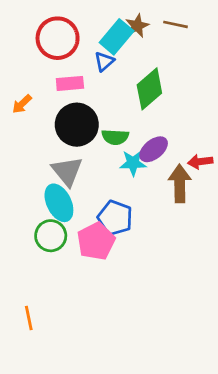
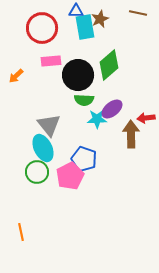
brown line: (176, 24) -> (138, 13), moved
cyan rectangle: (117, 37) -> (85, 27), turned -50
blue triangle: (104, 61) -> (76, 11), moved, turned 42
black circle: (77, 125) -> (78, 75), moved

